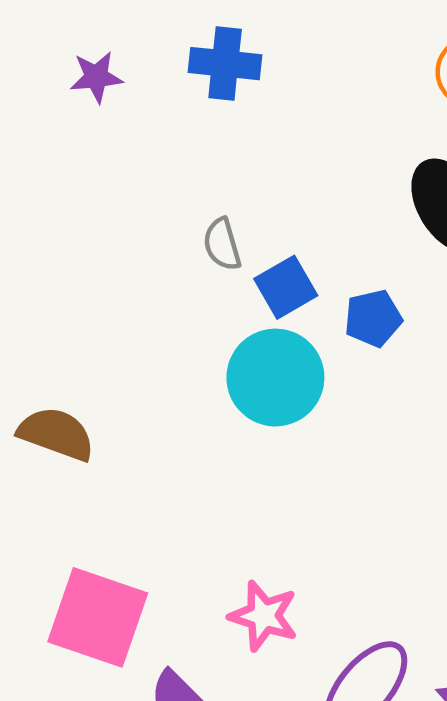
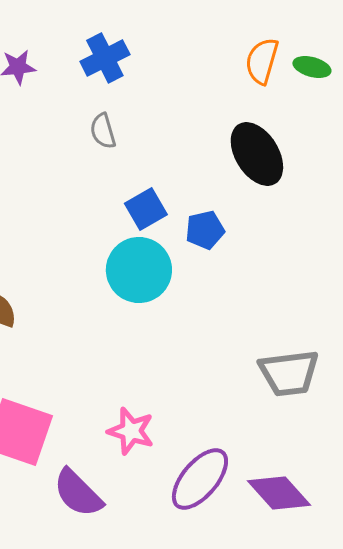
blue cross: (225, 64) -> (105, 58), turned -33
gray semicircle: (222, 244) -> (103, 131), moved

